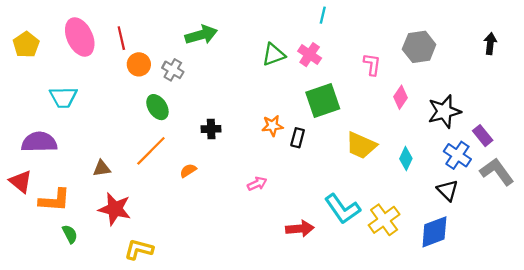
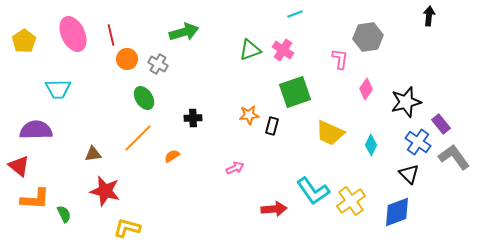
cyan line: (323, 15) -> (295, 14), turned 56
black arrow: (490, 44) -> (429, 16), moved
gray hexagon: (419, 47) -> (368, 37), moved
orange L-shape: (55, 200) -> (35, 199), moved

